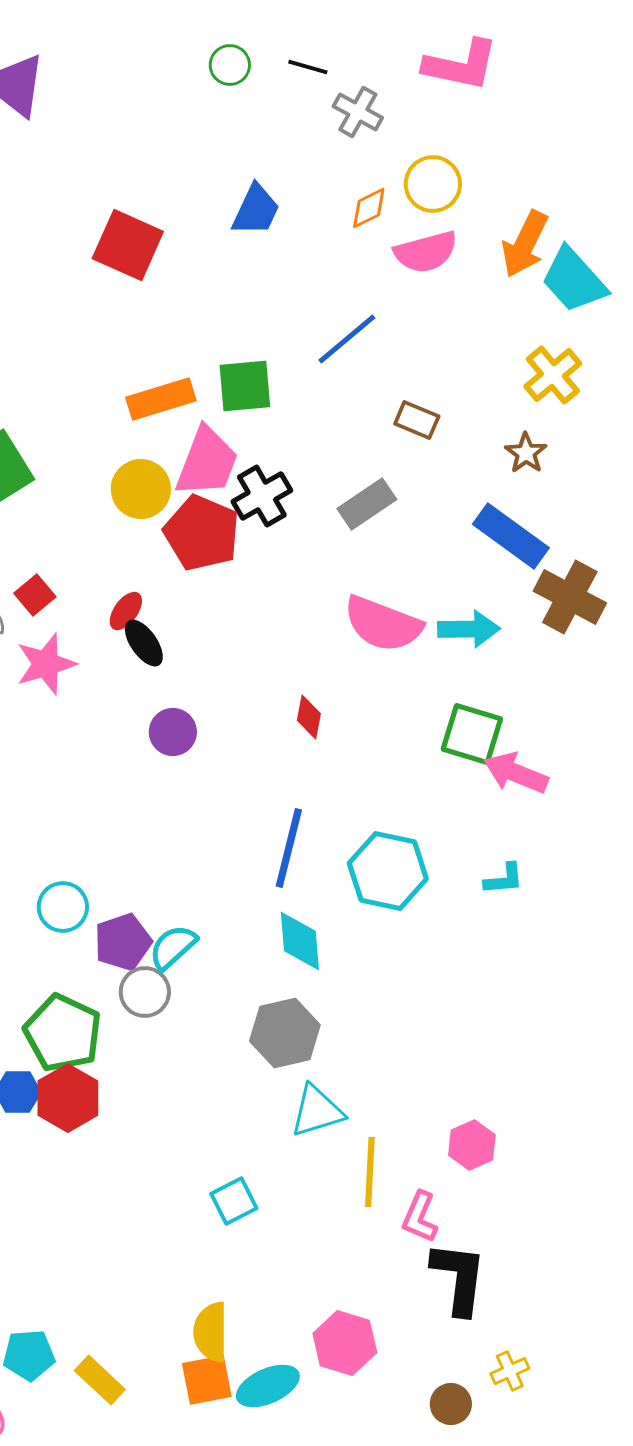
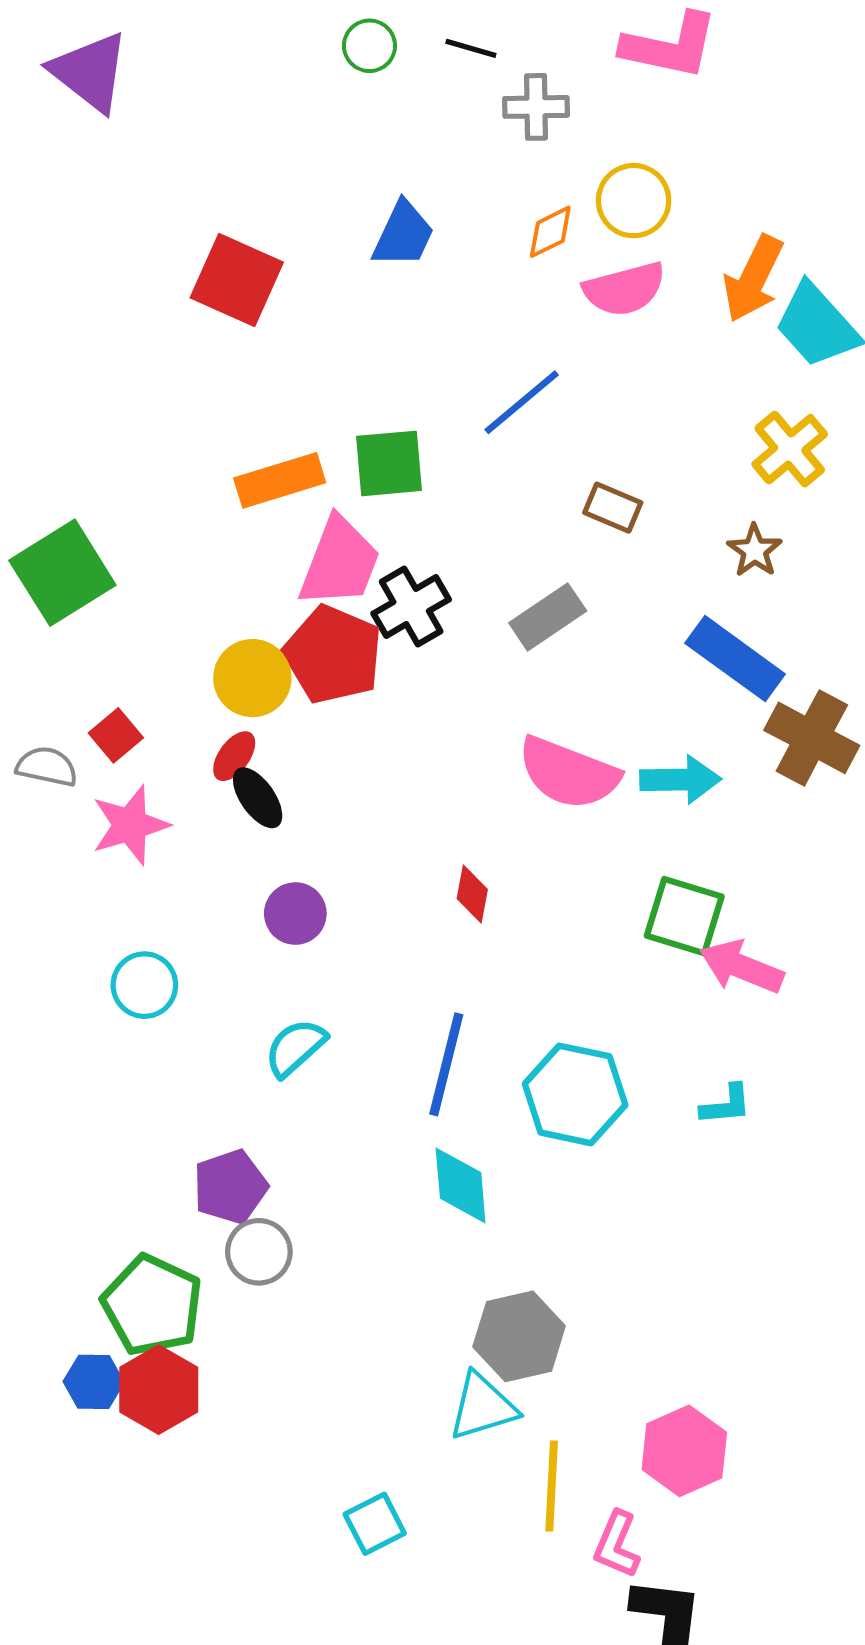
gray cross: (358, 112) -> (536, 107), turned -30
yellow circle: (141, 489) -> (252, 678), moved
cyan circle: (63, 907) -> (144, 985), moved
cyan semicircle: (173, 947) -> (295, 1048), moved
gray hexagon: (285, 1033) -> (519, 1336), moved
pink hexagon: (472, 1145) -> (684, 1451), size x1.4

